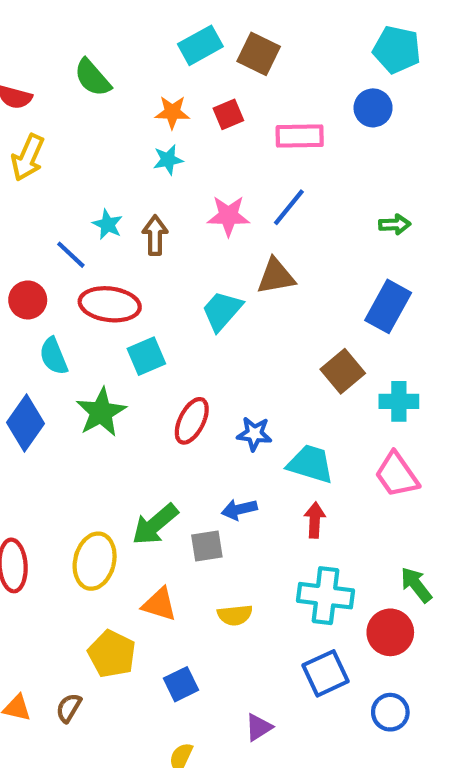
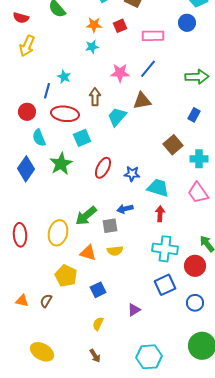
green arrow: (395, 224) -> (197, 77), size x1.6
brown arrow: (155, 235) -> (95, 97), moved
blue line: (71, 255) -> (47, 91), turned 63
blue rectangle: (388, 306) -> (194, 115), size x0.6
yellow semicircle: (235, 615) -> (115, 251), moved

